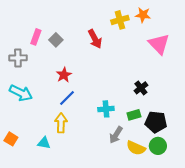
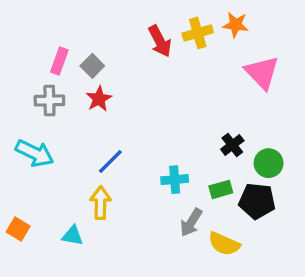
red arrow: (95, 39) -> (160, 41), moved
gray cross: (18, 58) -> (49, 101), moved
red star: (64, 75) -> (99, 99), moved
green circle: (158, 146) -> (269, 163), moved

